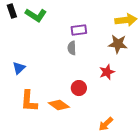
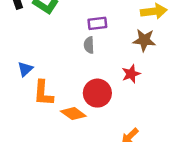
red circle: (79, 88) -> (97, 93), size x1.5
orange L-shape: (29, 101) -> (43, 93), moved

